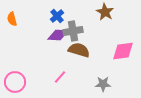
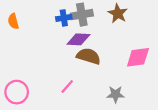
blue cross: (57, 16) -> (64, 18), turned 32
gray cross: (73, 31) -> (82, 15), moved
purple diamond: (58, 35) -> (78, 39), moved

